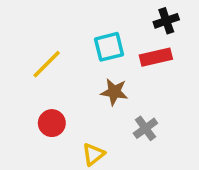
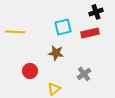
yellow line: (47, 64) -> (15, 32), moved, turned 48
brown star: (114, 92) -> (56, 53), moved

